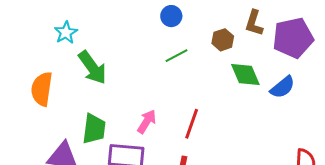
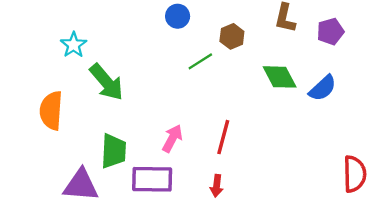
blue circle: (171, 16) -> (178, 16), moved
purple pentagon: (293, 38) -> (330, 32), size x0.6
brown hexagon: (223, 40) -> (232, 36), moved

